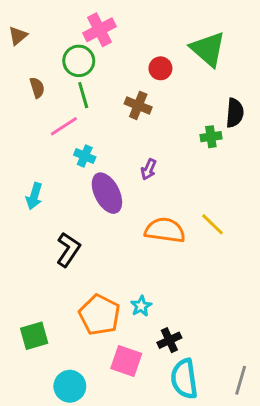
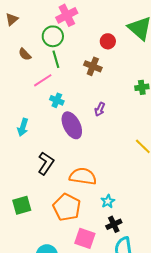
brown semicircle: (37, 88) -> (25, 54), turned 152
orange semicircle: (165, 230) -> (83, 176), moved
cyan star: (141, 306) -> (108, 201), moved
green square: (34, 336) -> (22, 205), moved

